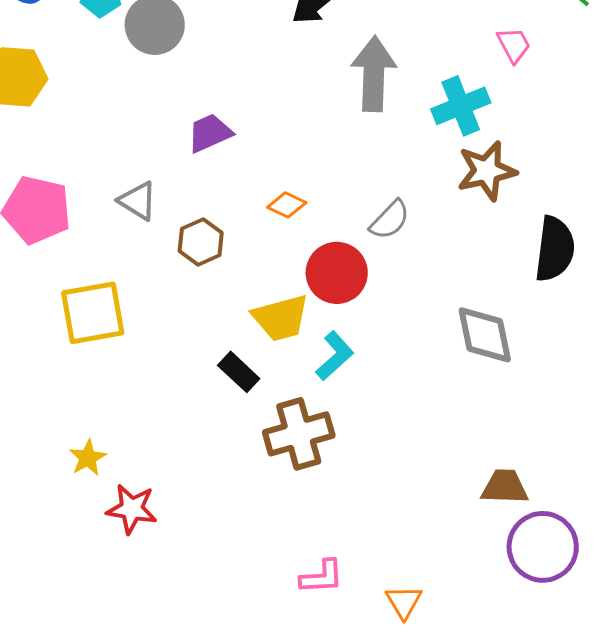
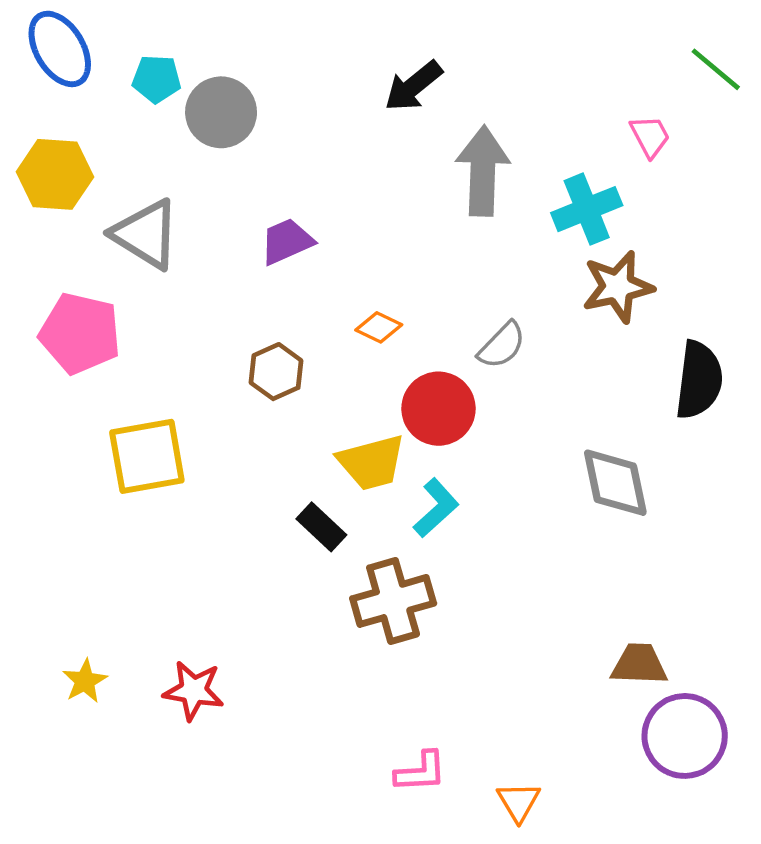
gray triangle: (138, 201) -> (146, 234), moved, size x1.5
yellow star: (88, 458) -> (85, 681), moved

